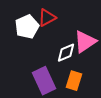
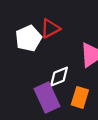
white diamond: (66, 53) -> (59, 77), moved

